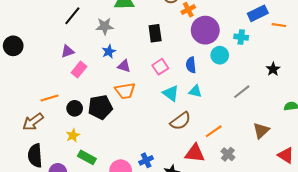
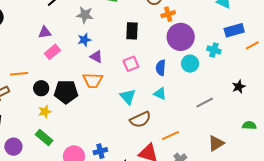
orange line: (279, 25) -> (252, 45), turned -48
cyan triangle: (171, 93) -> (128, 97), moved
yellow star: (73, 135) -> (45, 112), moved

